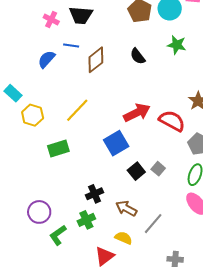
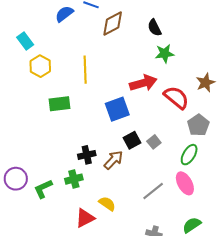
green star: (177, 45) -> (165, 53), moved, turned -30
yellow line: (77, 110) -> (85, 70), turned -56
brown arrow: (126, 208) -> (113, 160), moved, turned 95
purple circle: (39, 212) -> (16, 179), moved
gray line: (153, 224) -> (153, 191), moved

